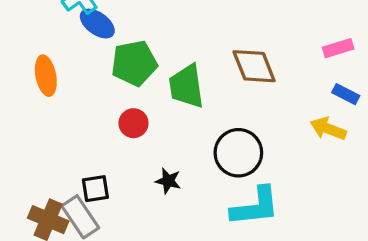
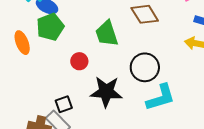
green pentagon: (134, 63) -> (50, 27), moved
black star: (168, 181) -> (106, 92), size x2.0

